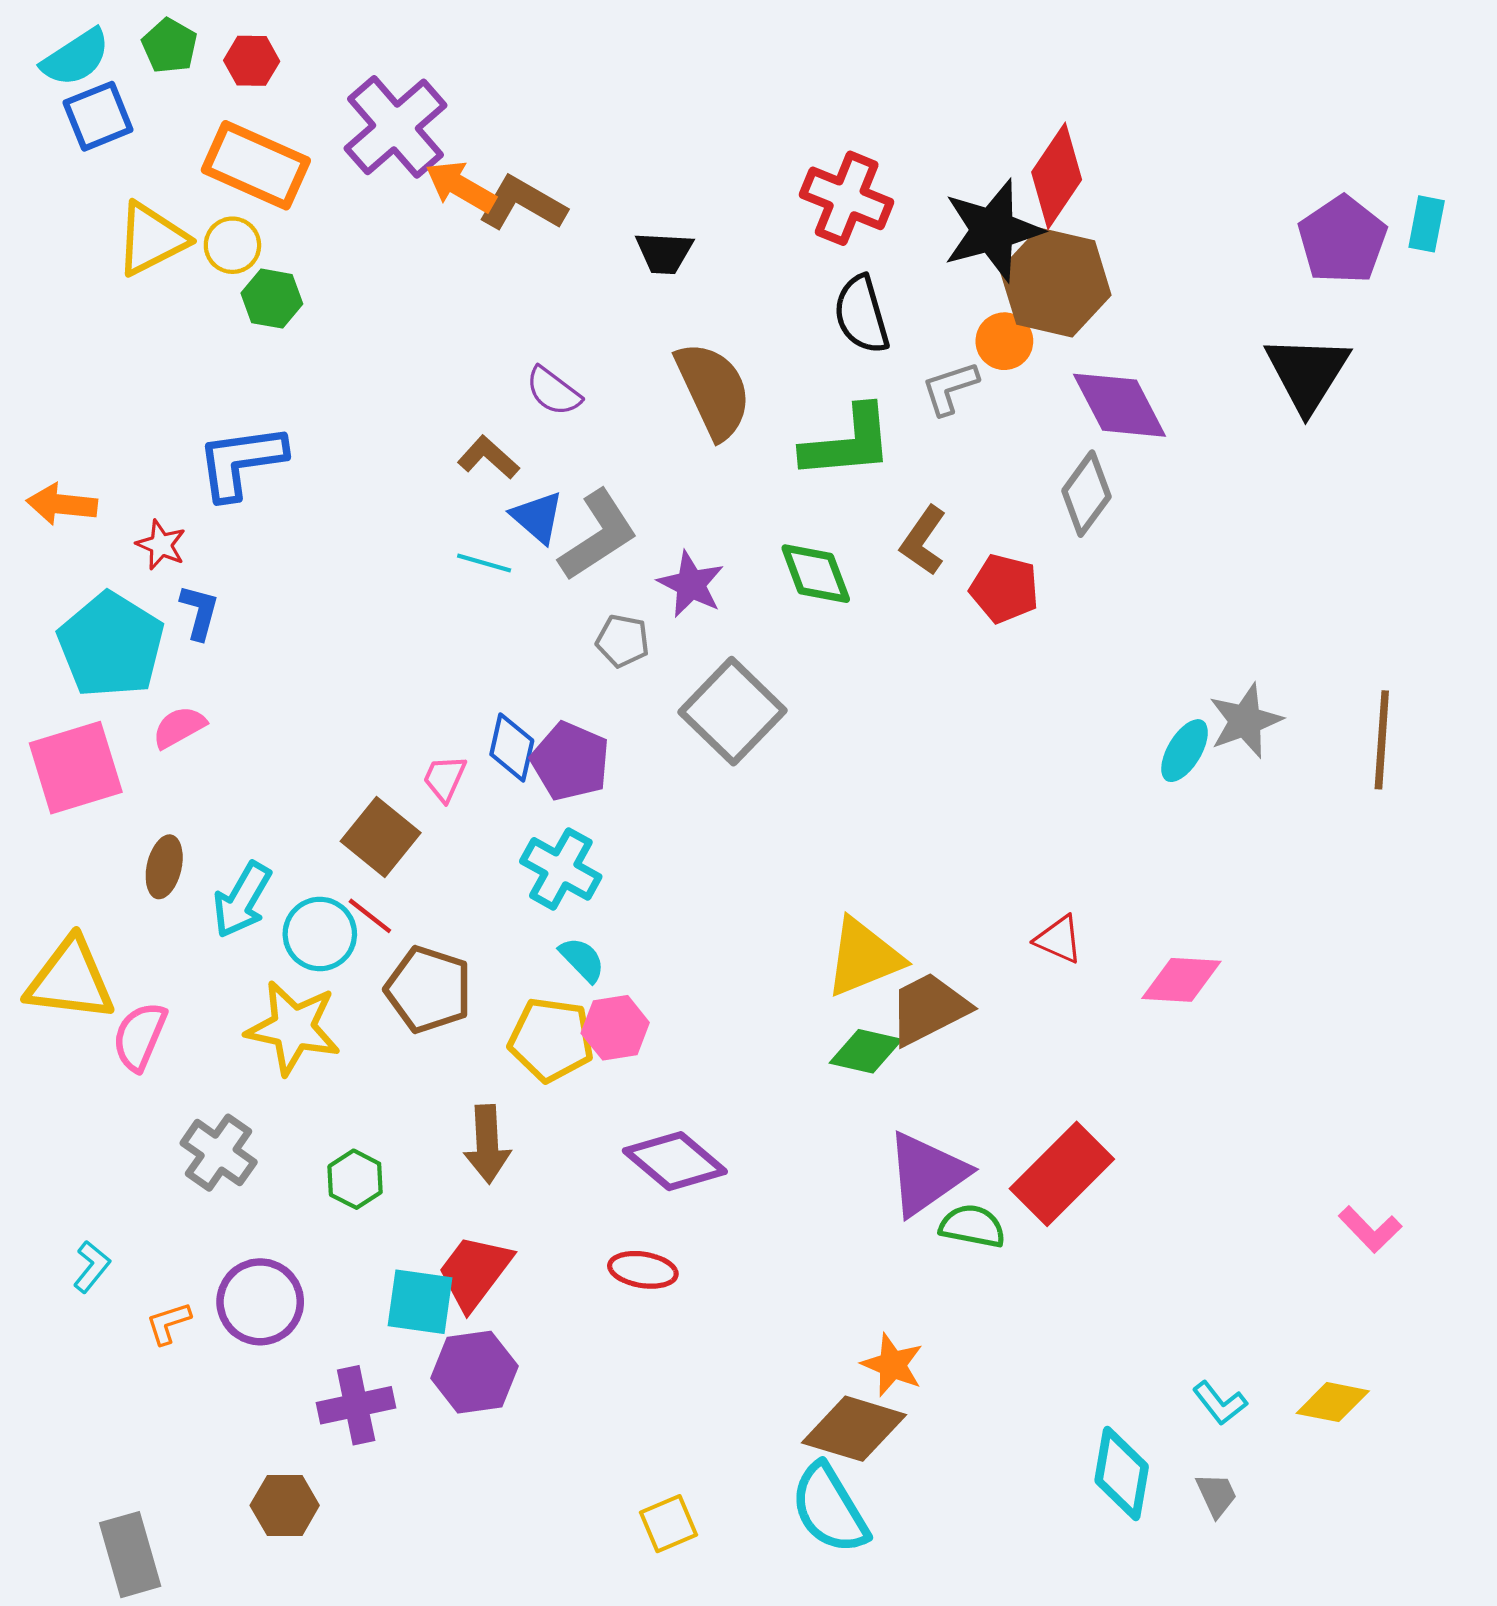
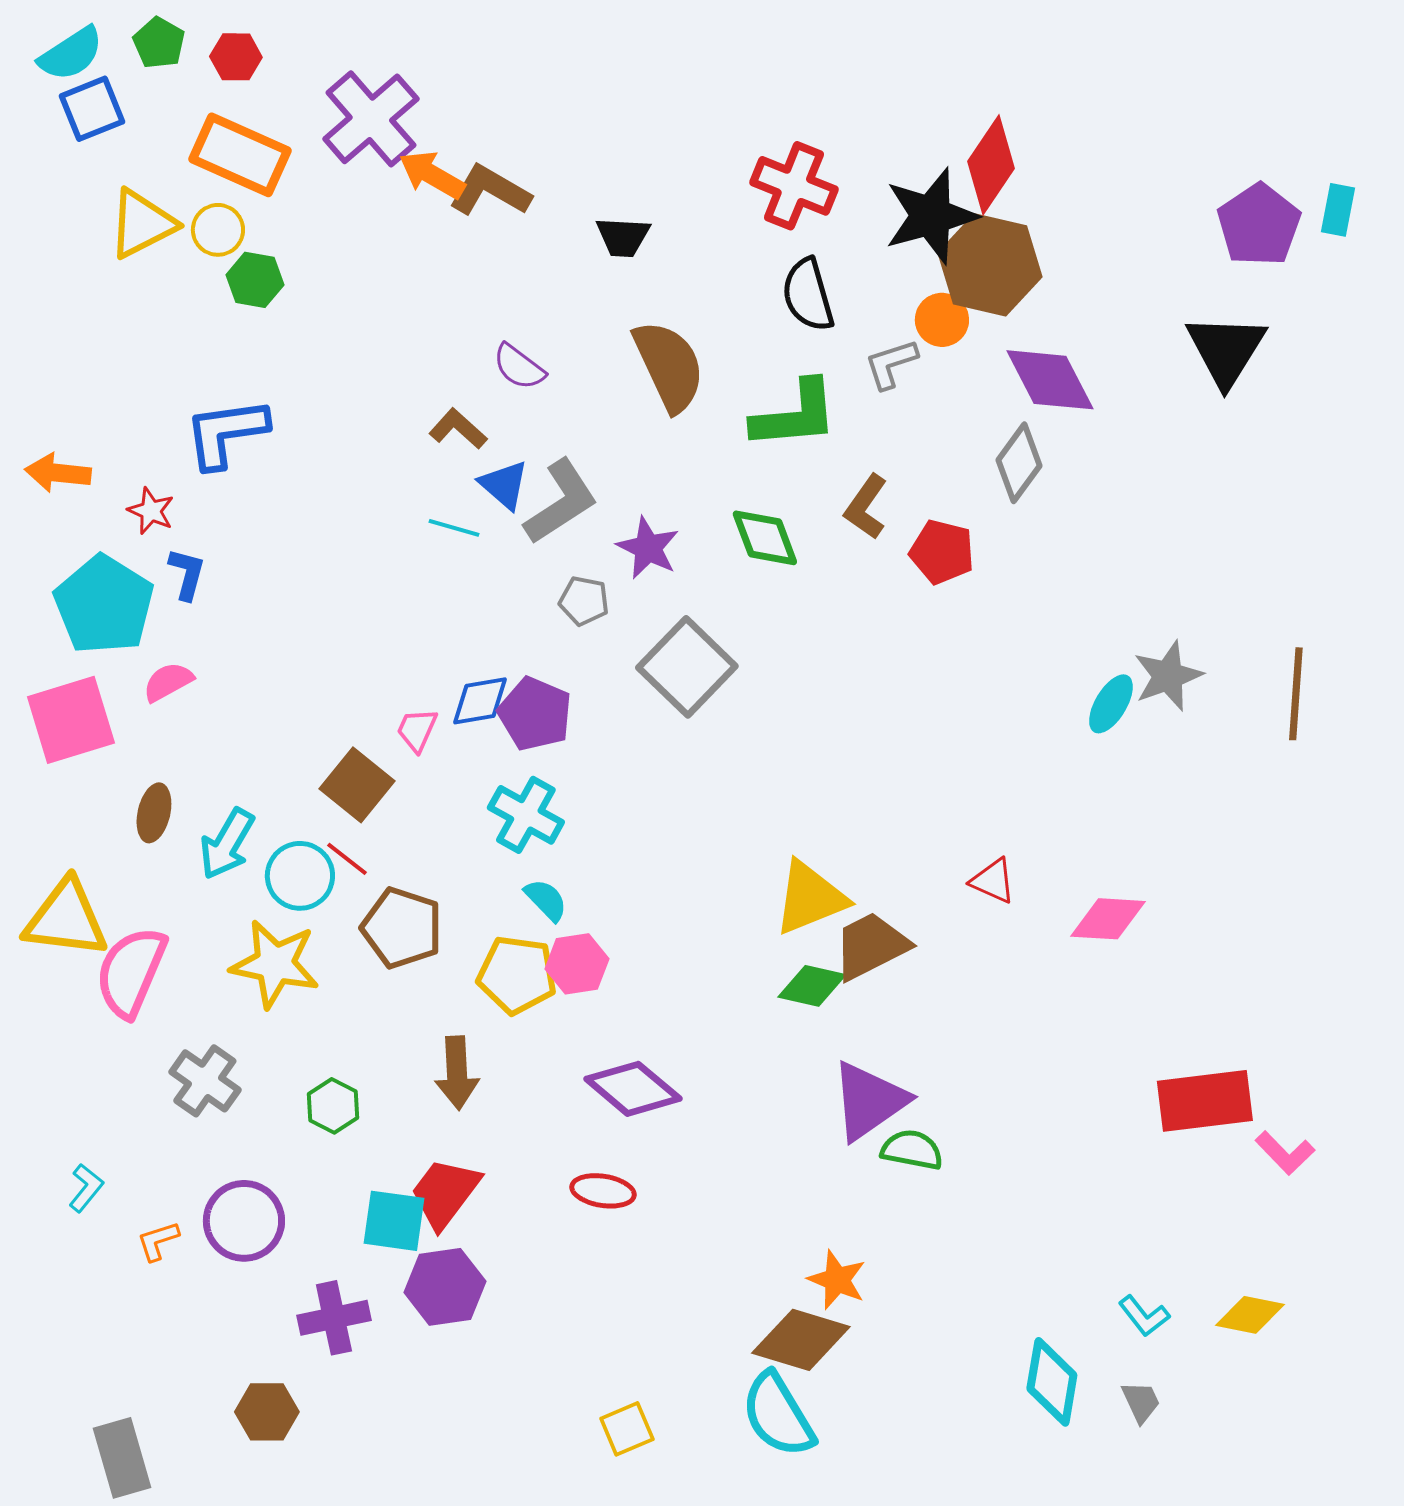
blue diamond: (512, 747) -> (480, 701), turned 68
pink semicircle: (140, 1036) -> (131, 972), size x1.4
red rectangle: (1062, 1174) -> (1205, 1101), moved, turned 38

